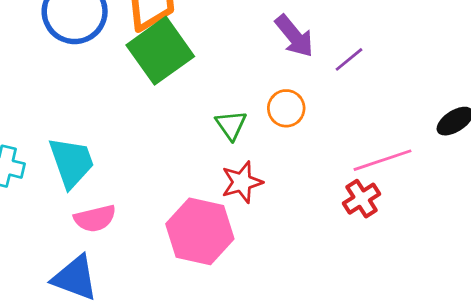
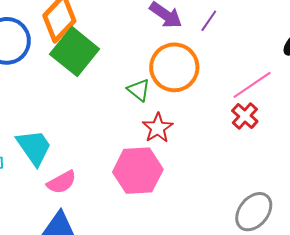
orange circle: (286, 108) -> (174, 67), size x1.8

